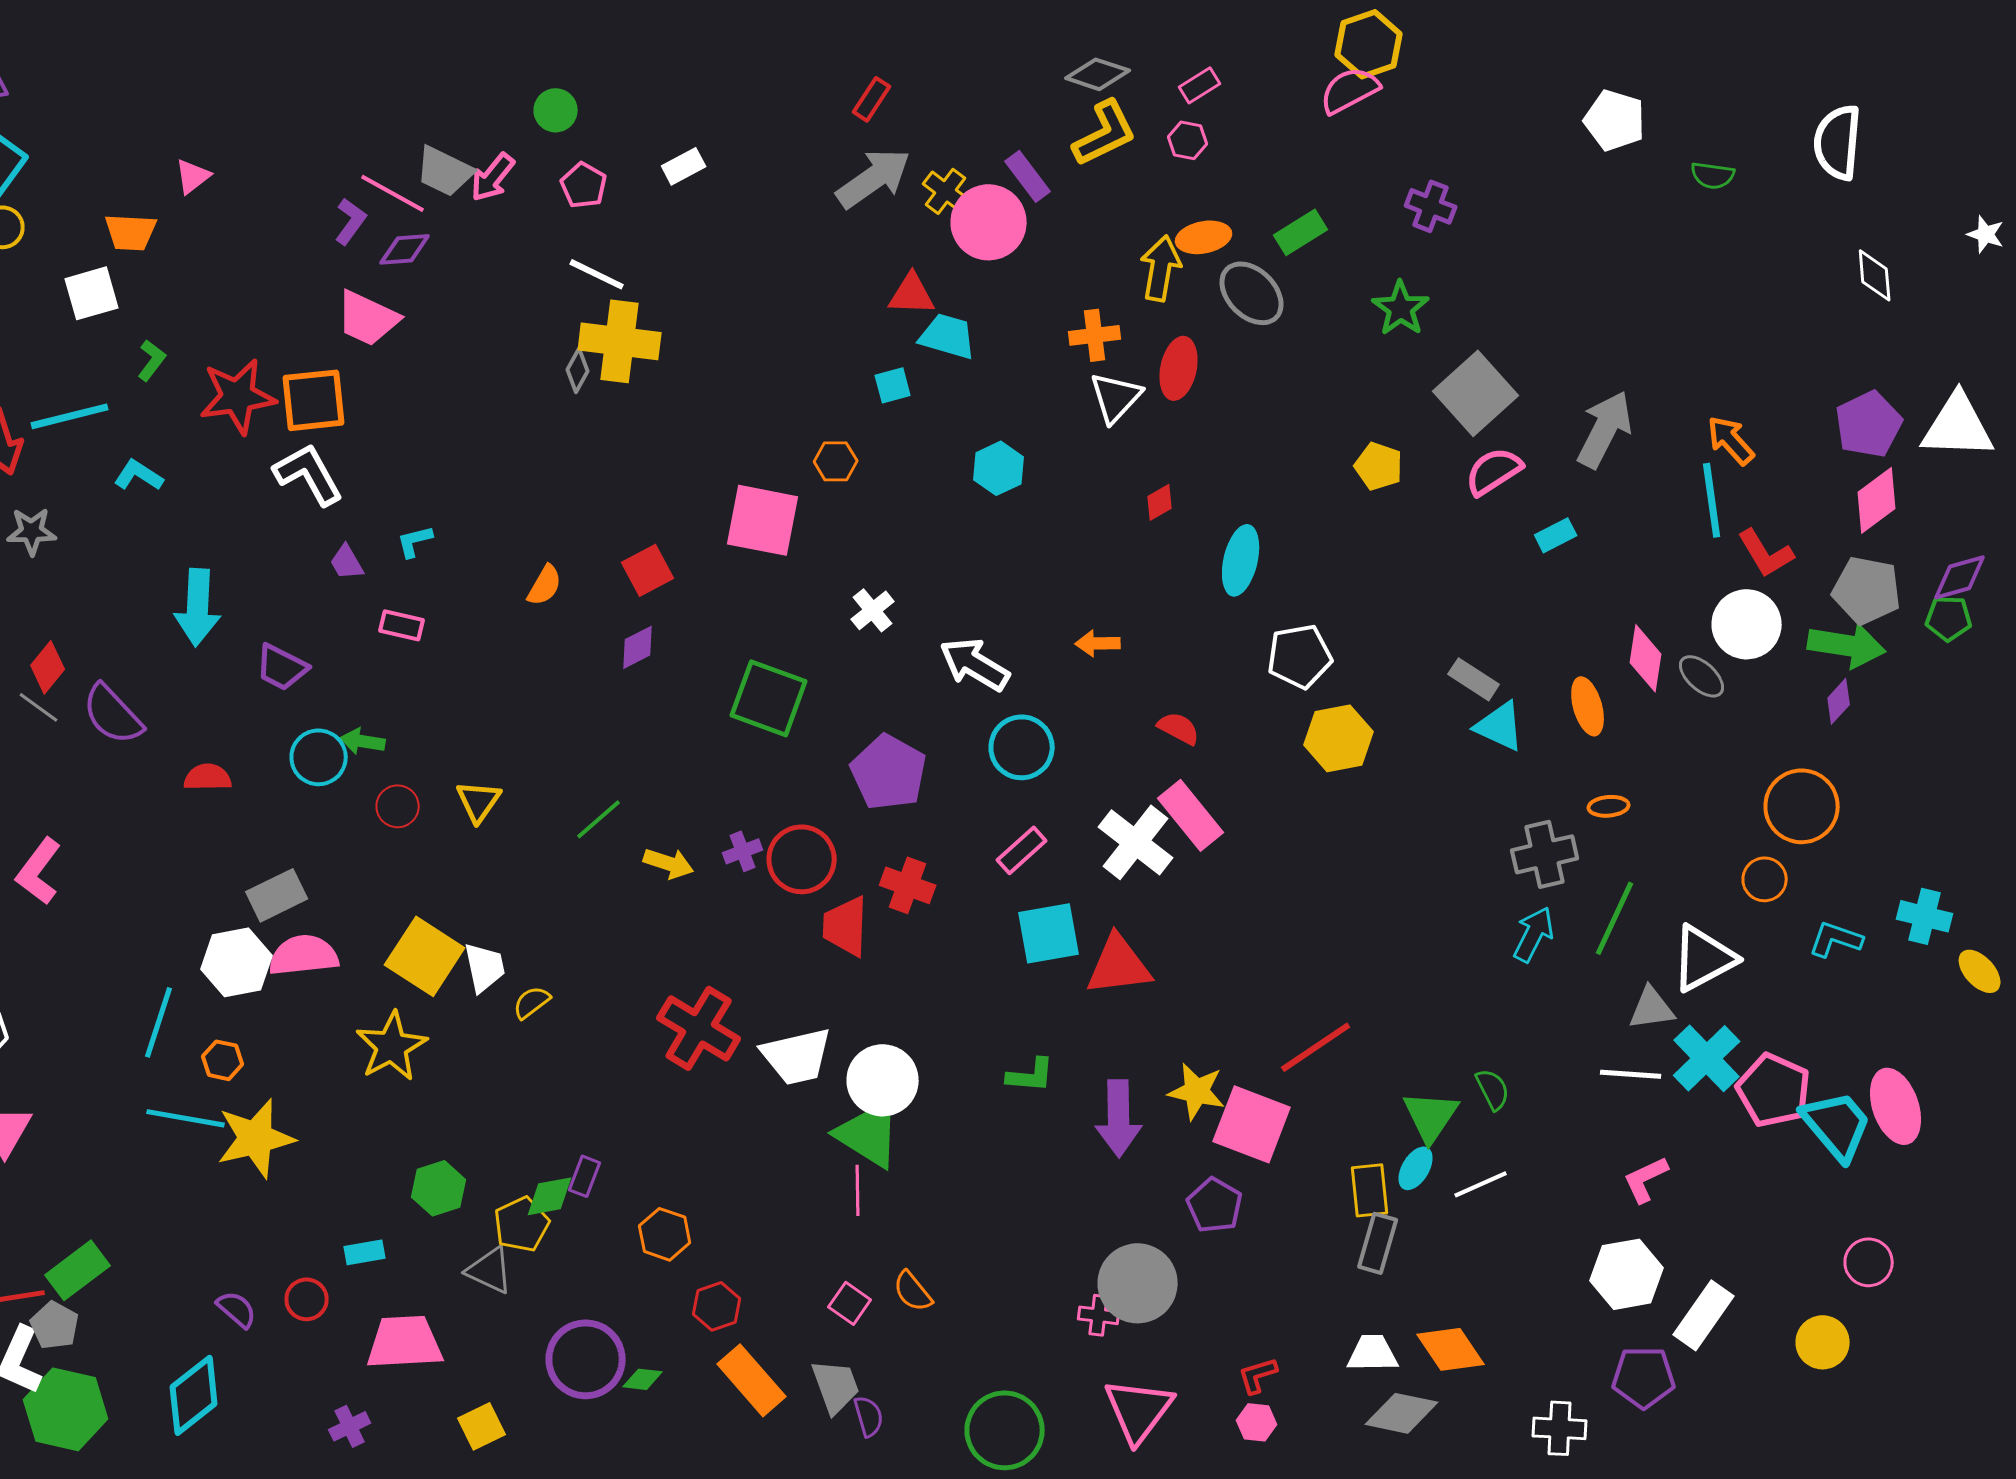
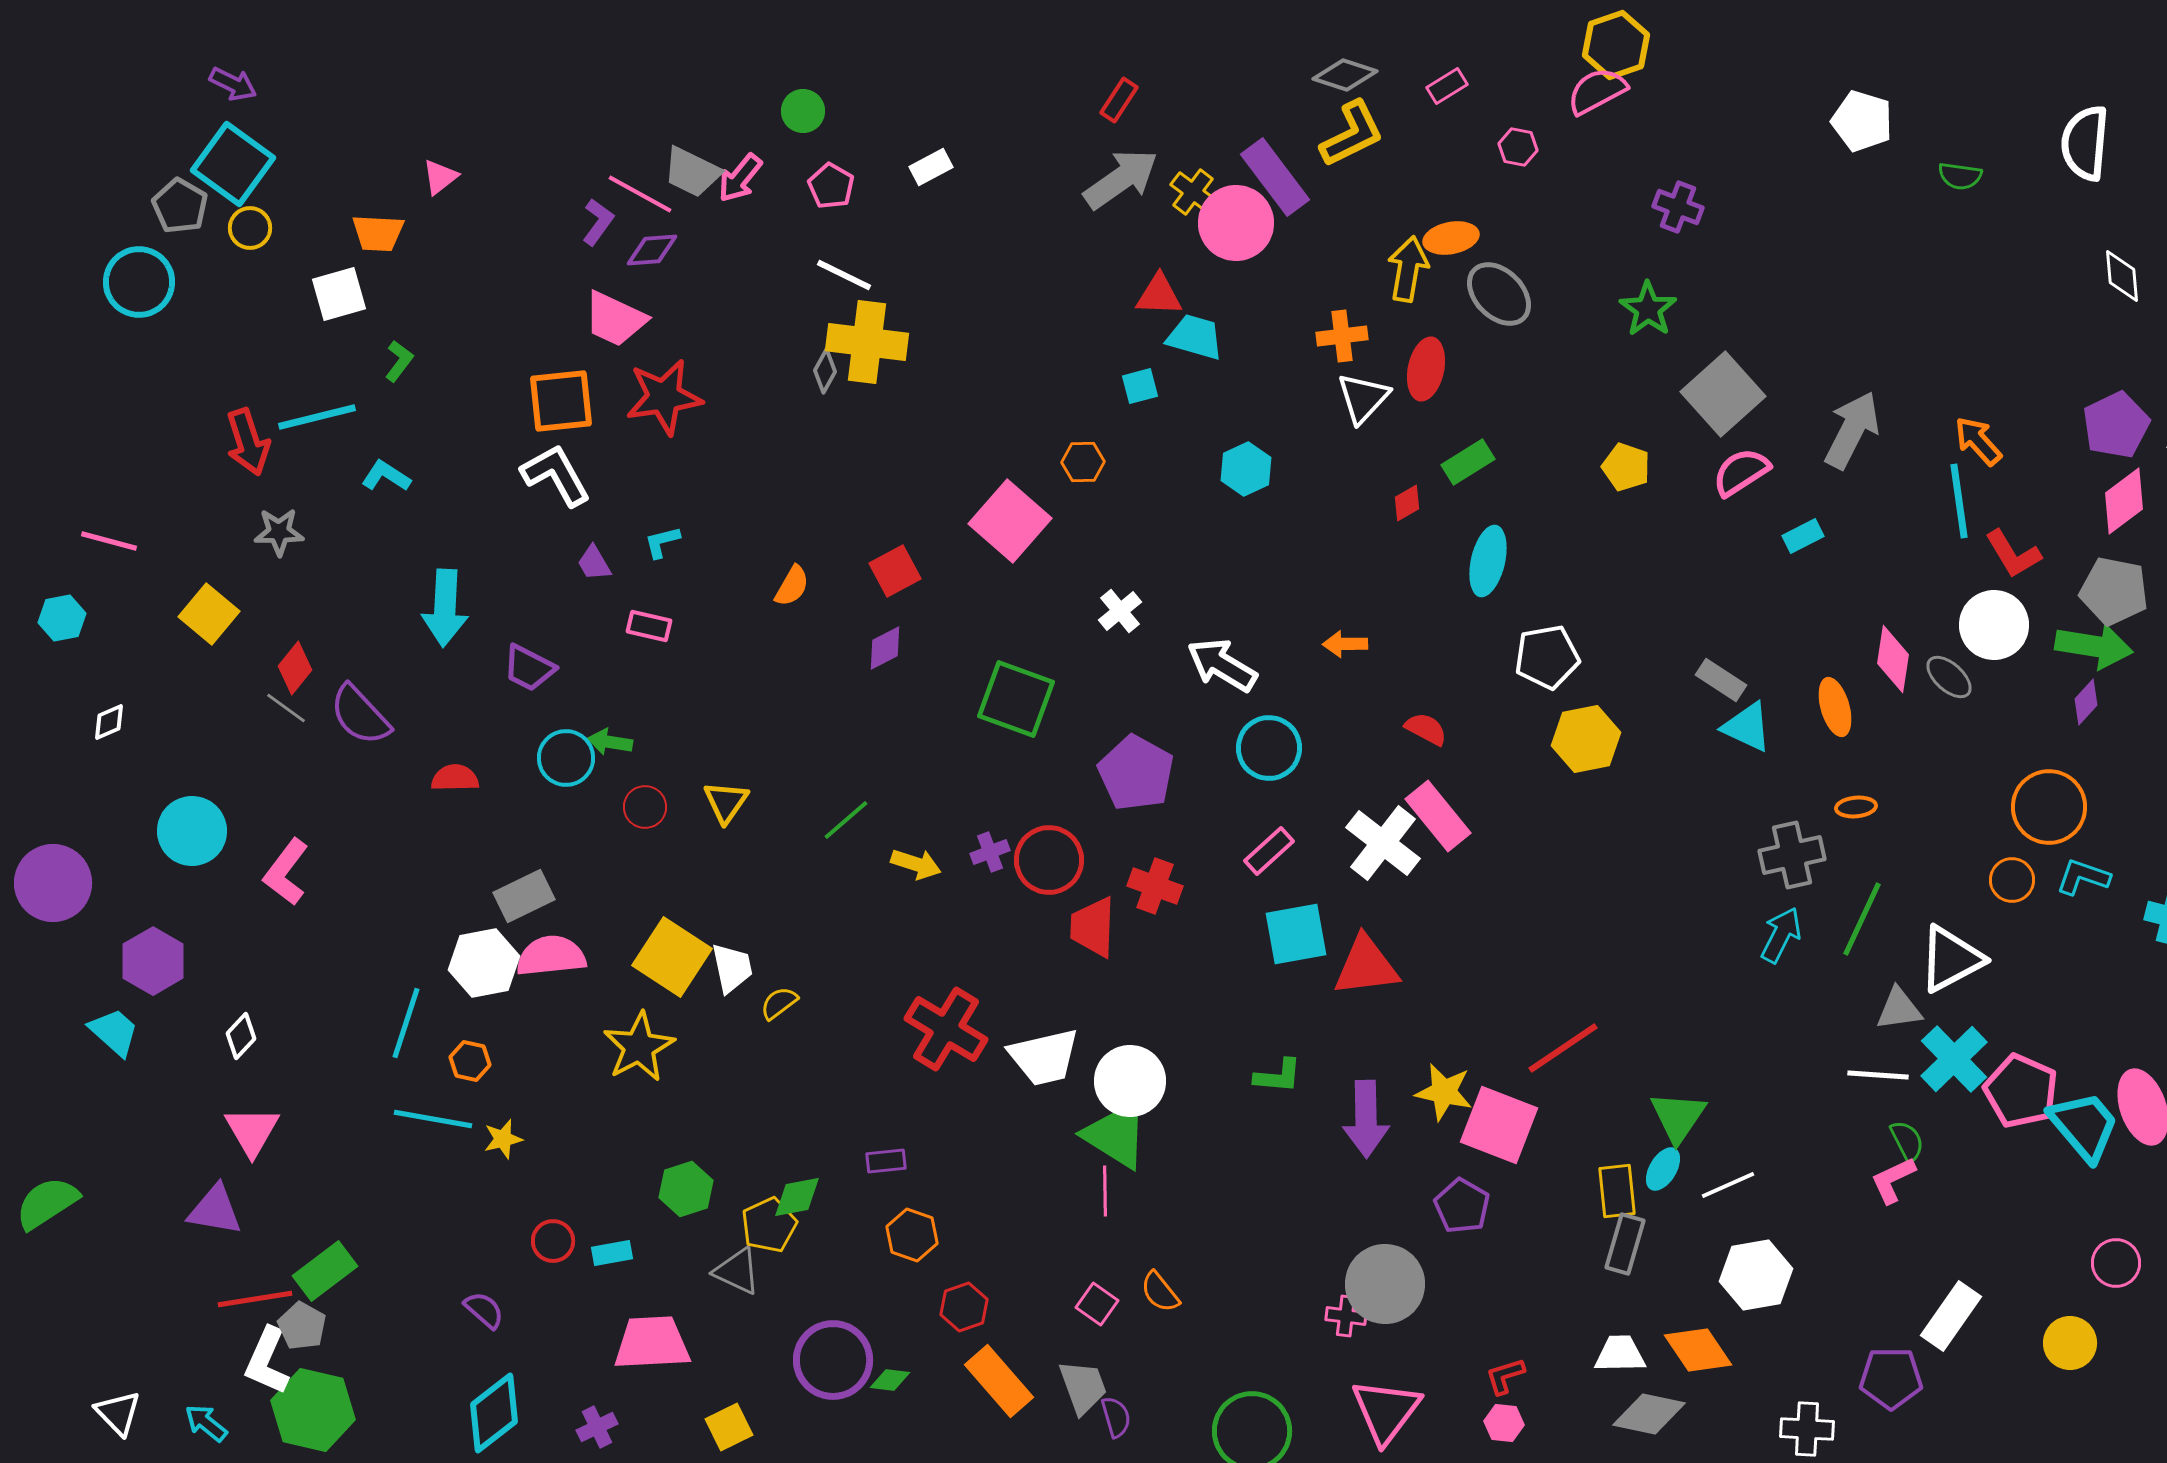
pink hexagon: (1188, 140) -> (1518, 147), moved
purple rectangle: (1028, 176) -> (1275, 177), size x1.5
green rectangle: (1301, 232) -> (1468, 462), moved
red star: (238, 396) -> (664, 397), moved
pink square: (763, 520) -> (1010, 521), turned 30
cyan L-shape: (1836, 939) -> (2083, 877), moved
green semicircle: (1493, 1089) -> (1907, 1141), moved
yellow star: (256, 1138) -> (503, 1139), size x0.5
purple rectangle: (585, 1176) -> (886, 1161), moved, turned 63
white hexagon: (1627, 1274) -> (1756, 1275), moved
red circle: (307, 1299) -> (553, 1241), moved
cyan diamond: (194, 1395) -> (494, 1413), moved

